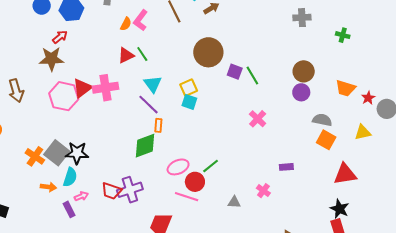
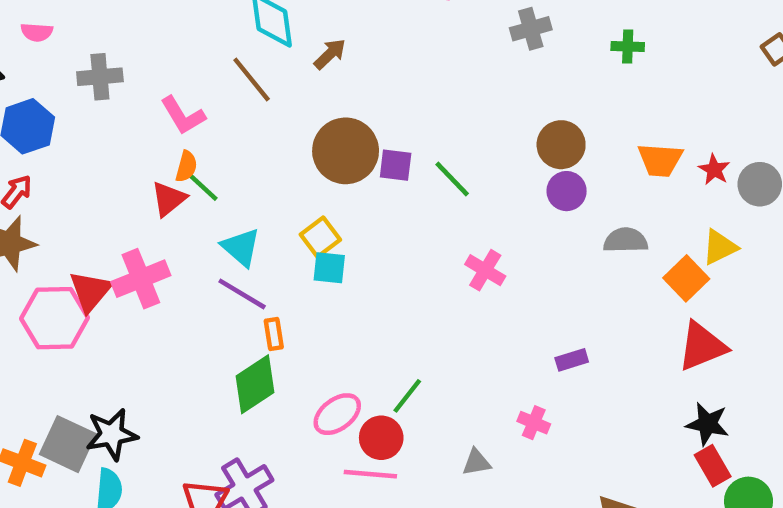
pink L-shape: (141, 20) -> (183, 115), turned -55
orange semicircle: (126, 24) -> (186, 166), moved
purple square: (235, 72) -> (396, 165), moved
orange square: (326, 140) -> (686, 278), moved, turned 30

